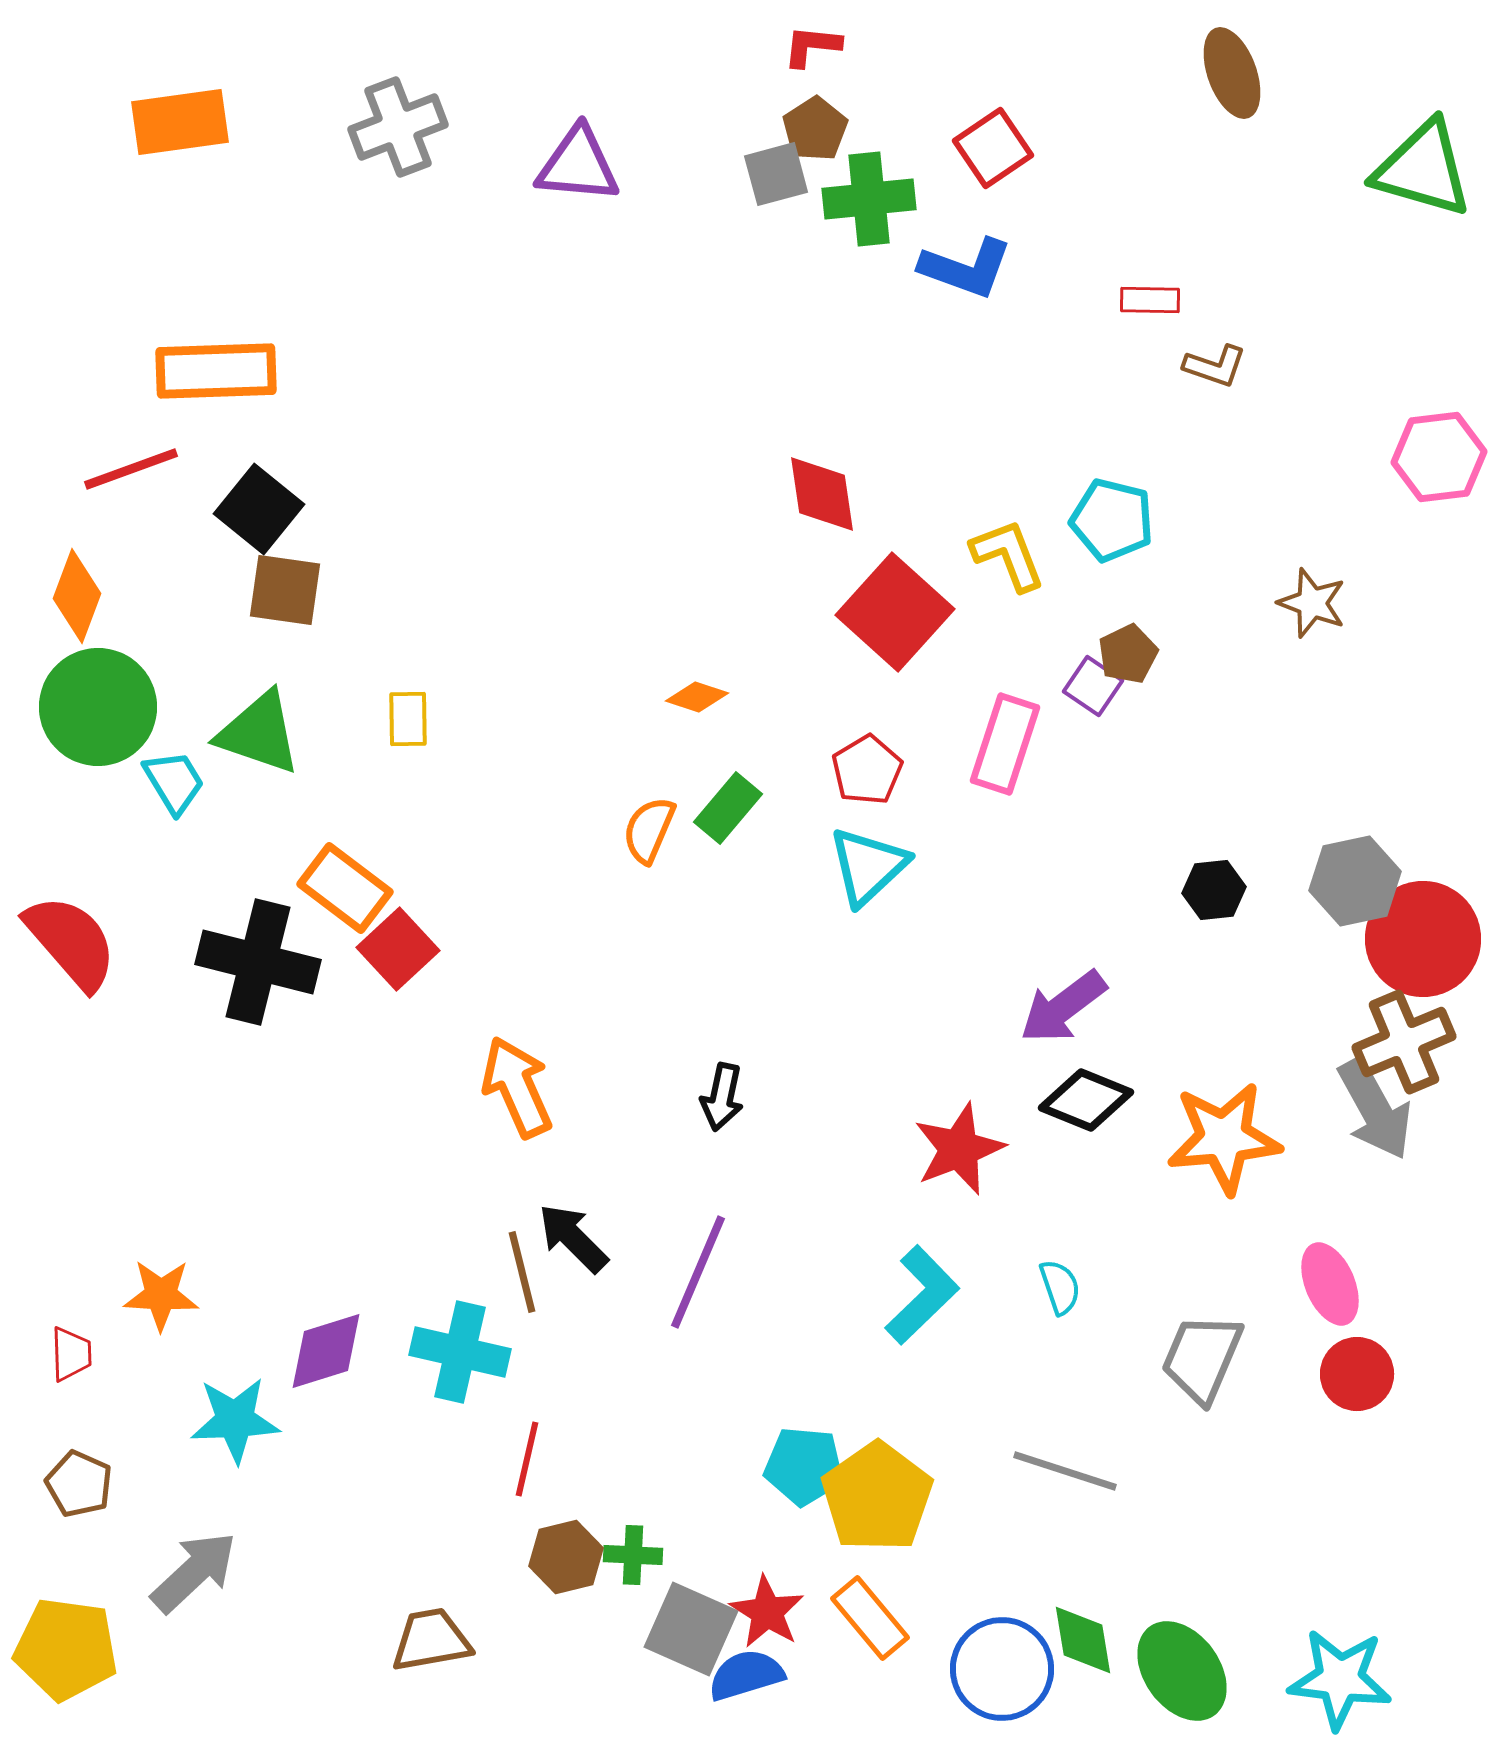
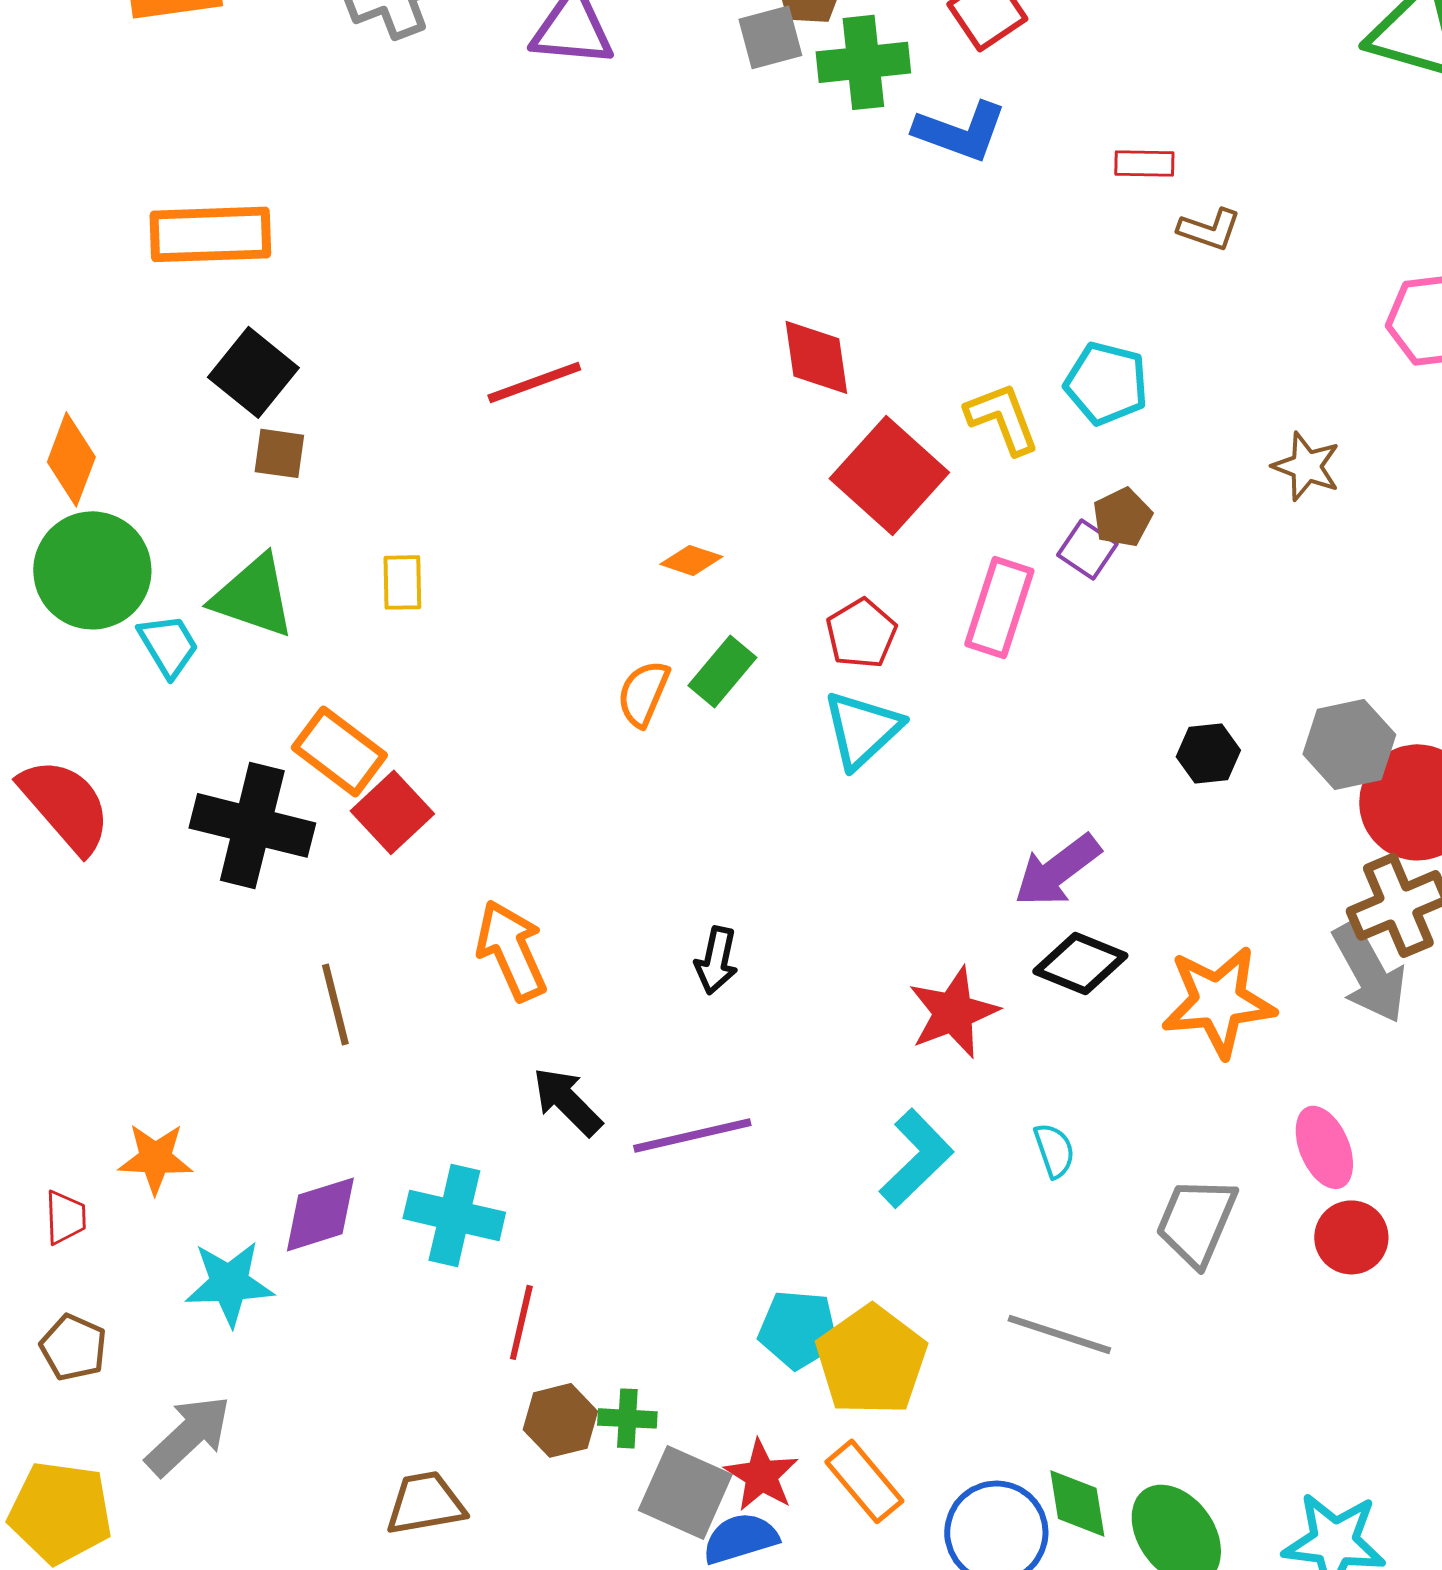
red line: (131, 469) -> (534, 382), moved
brown square: (285, 590) -> (279, 453), size x0.7
brown line: (522, 1272) -> (335, 1004), moved
purple line: (698, 1272) -> (692, 1135), turned 54

